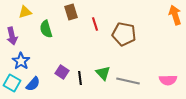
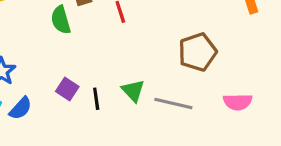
green semicircle: (46, 29) -> (61, 20), moved
brown pentagon: (124, 34) -> (197, 52), moved, turned -30

